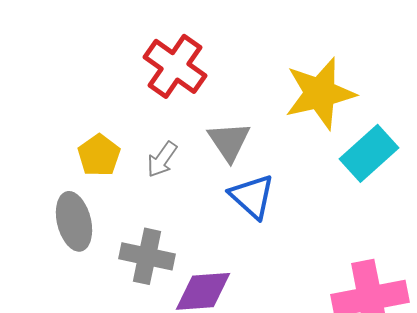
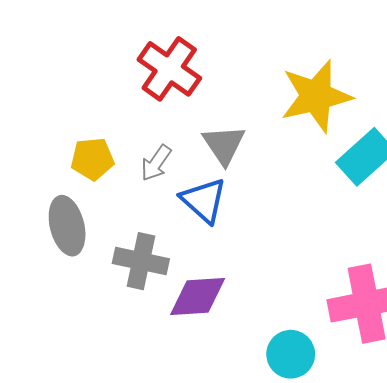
yellow pentagon: (99, 155) -> (92, 159), turned 30
blue triangle: (252, 196) -> (204, 200), moved

